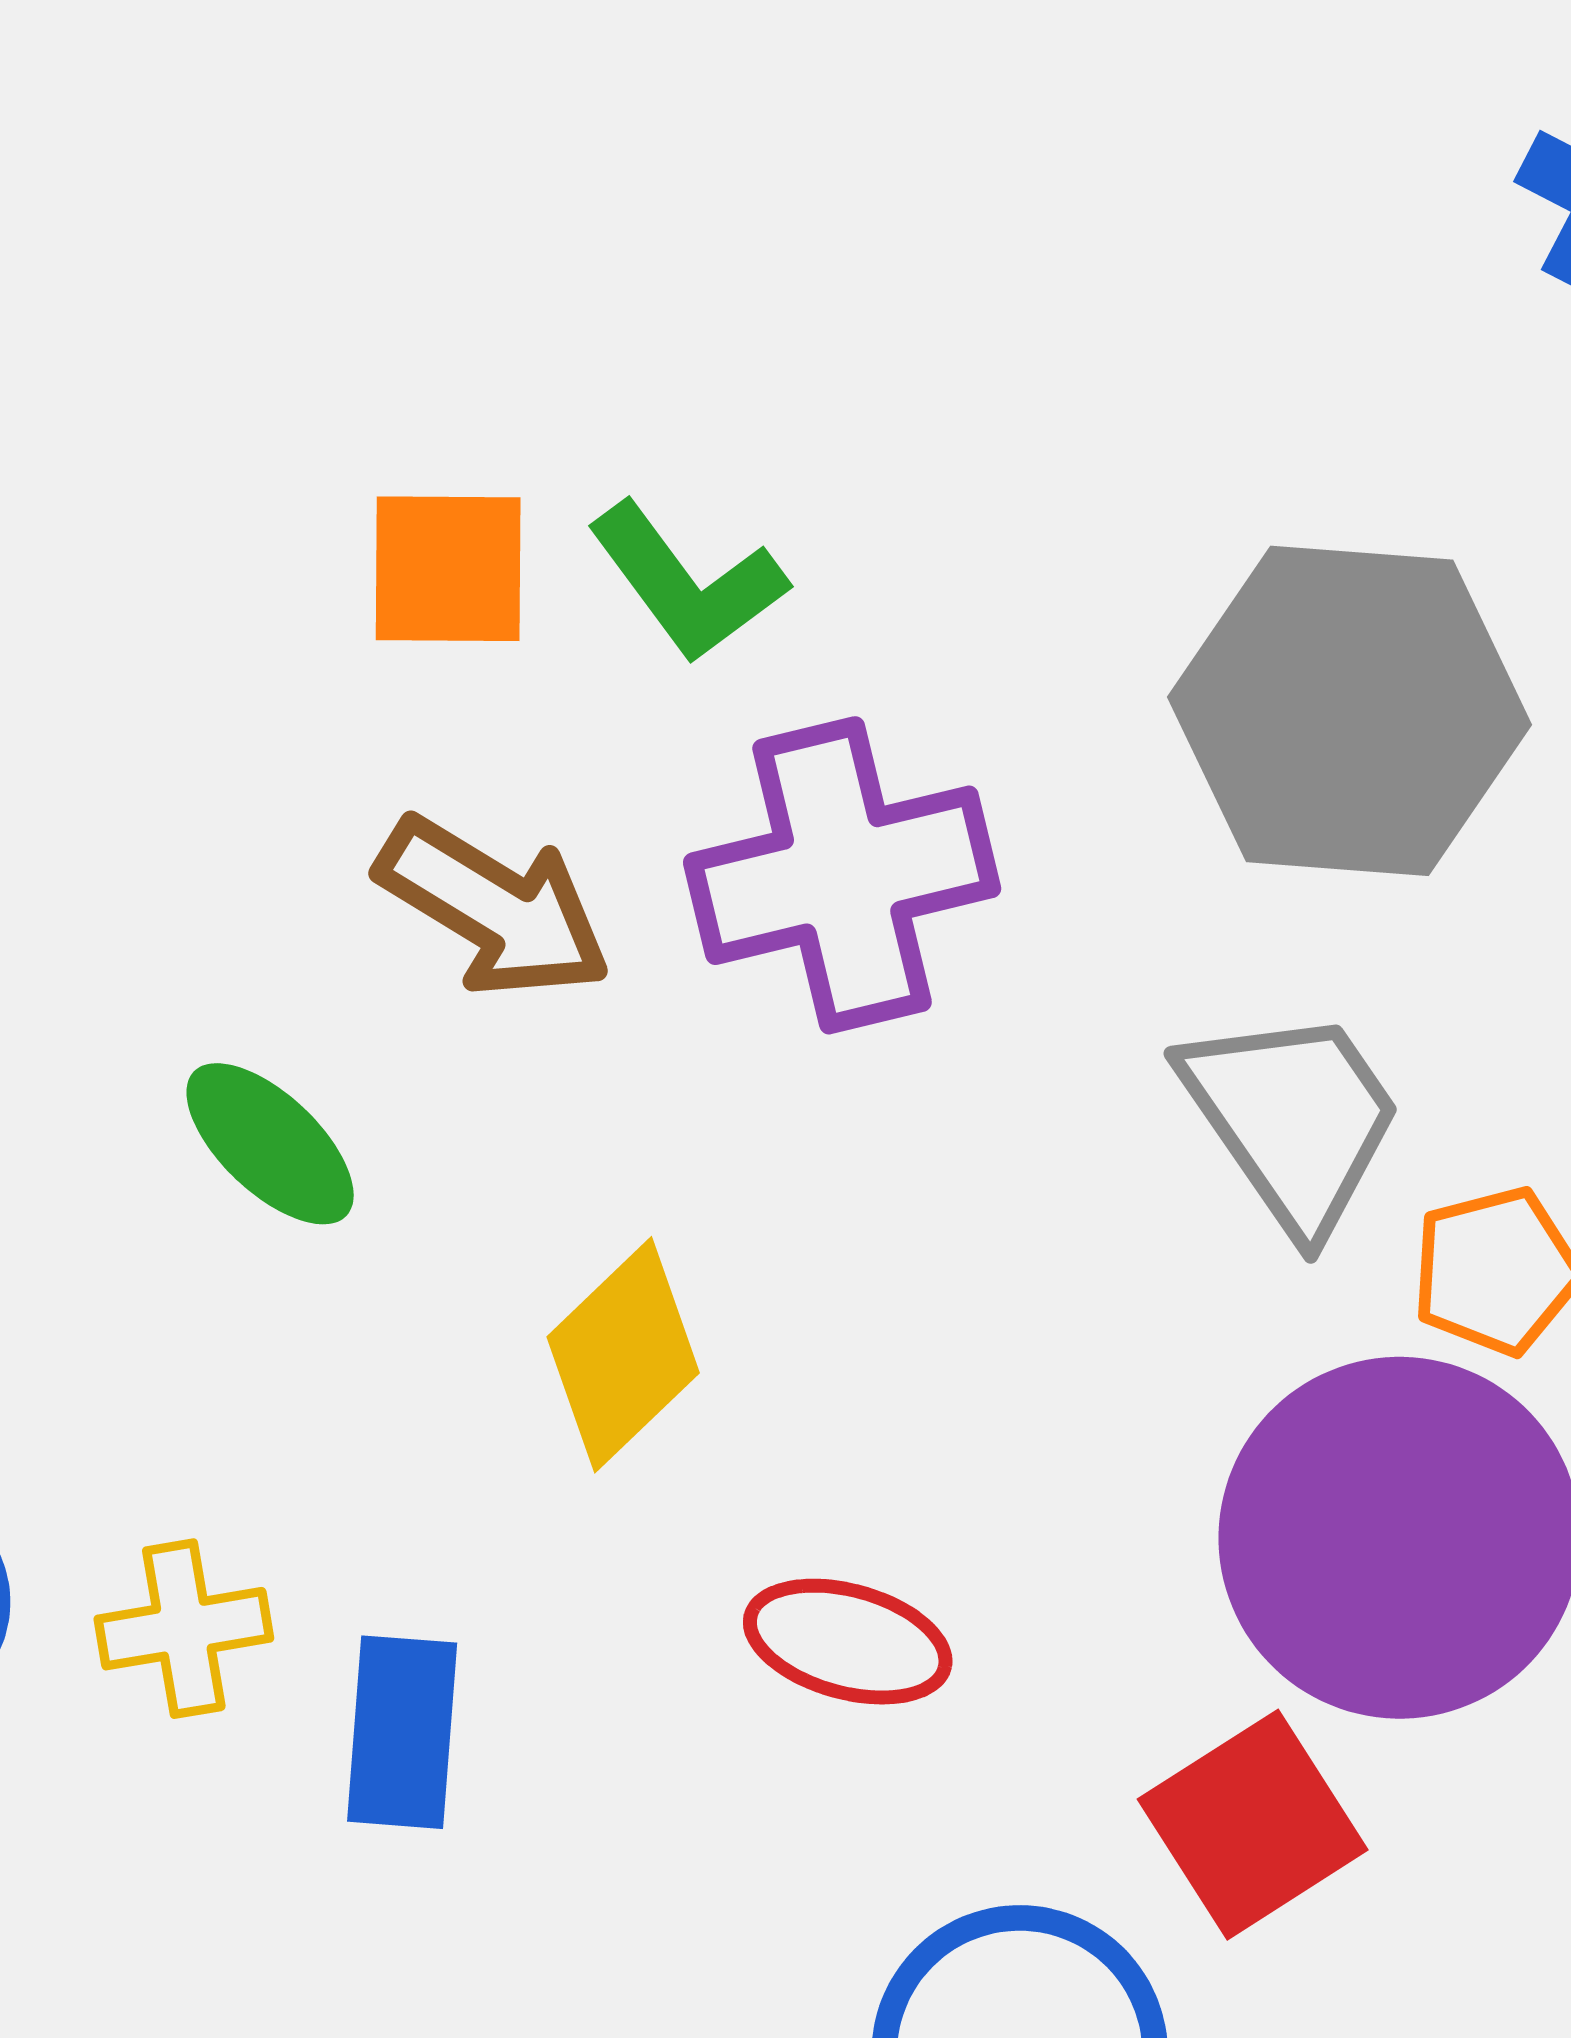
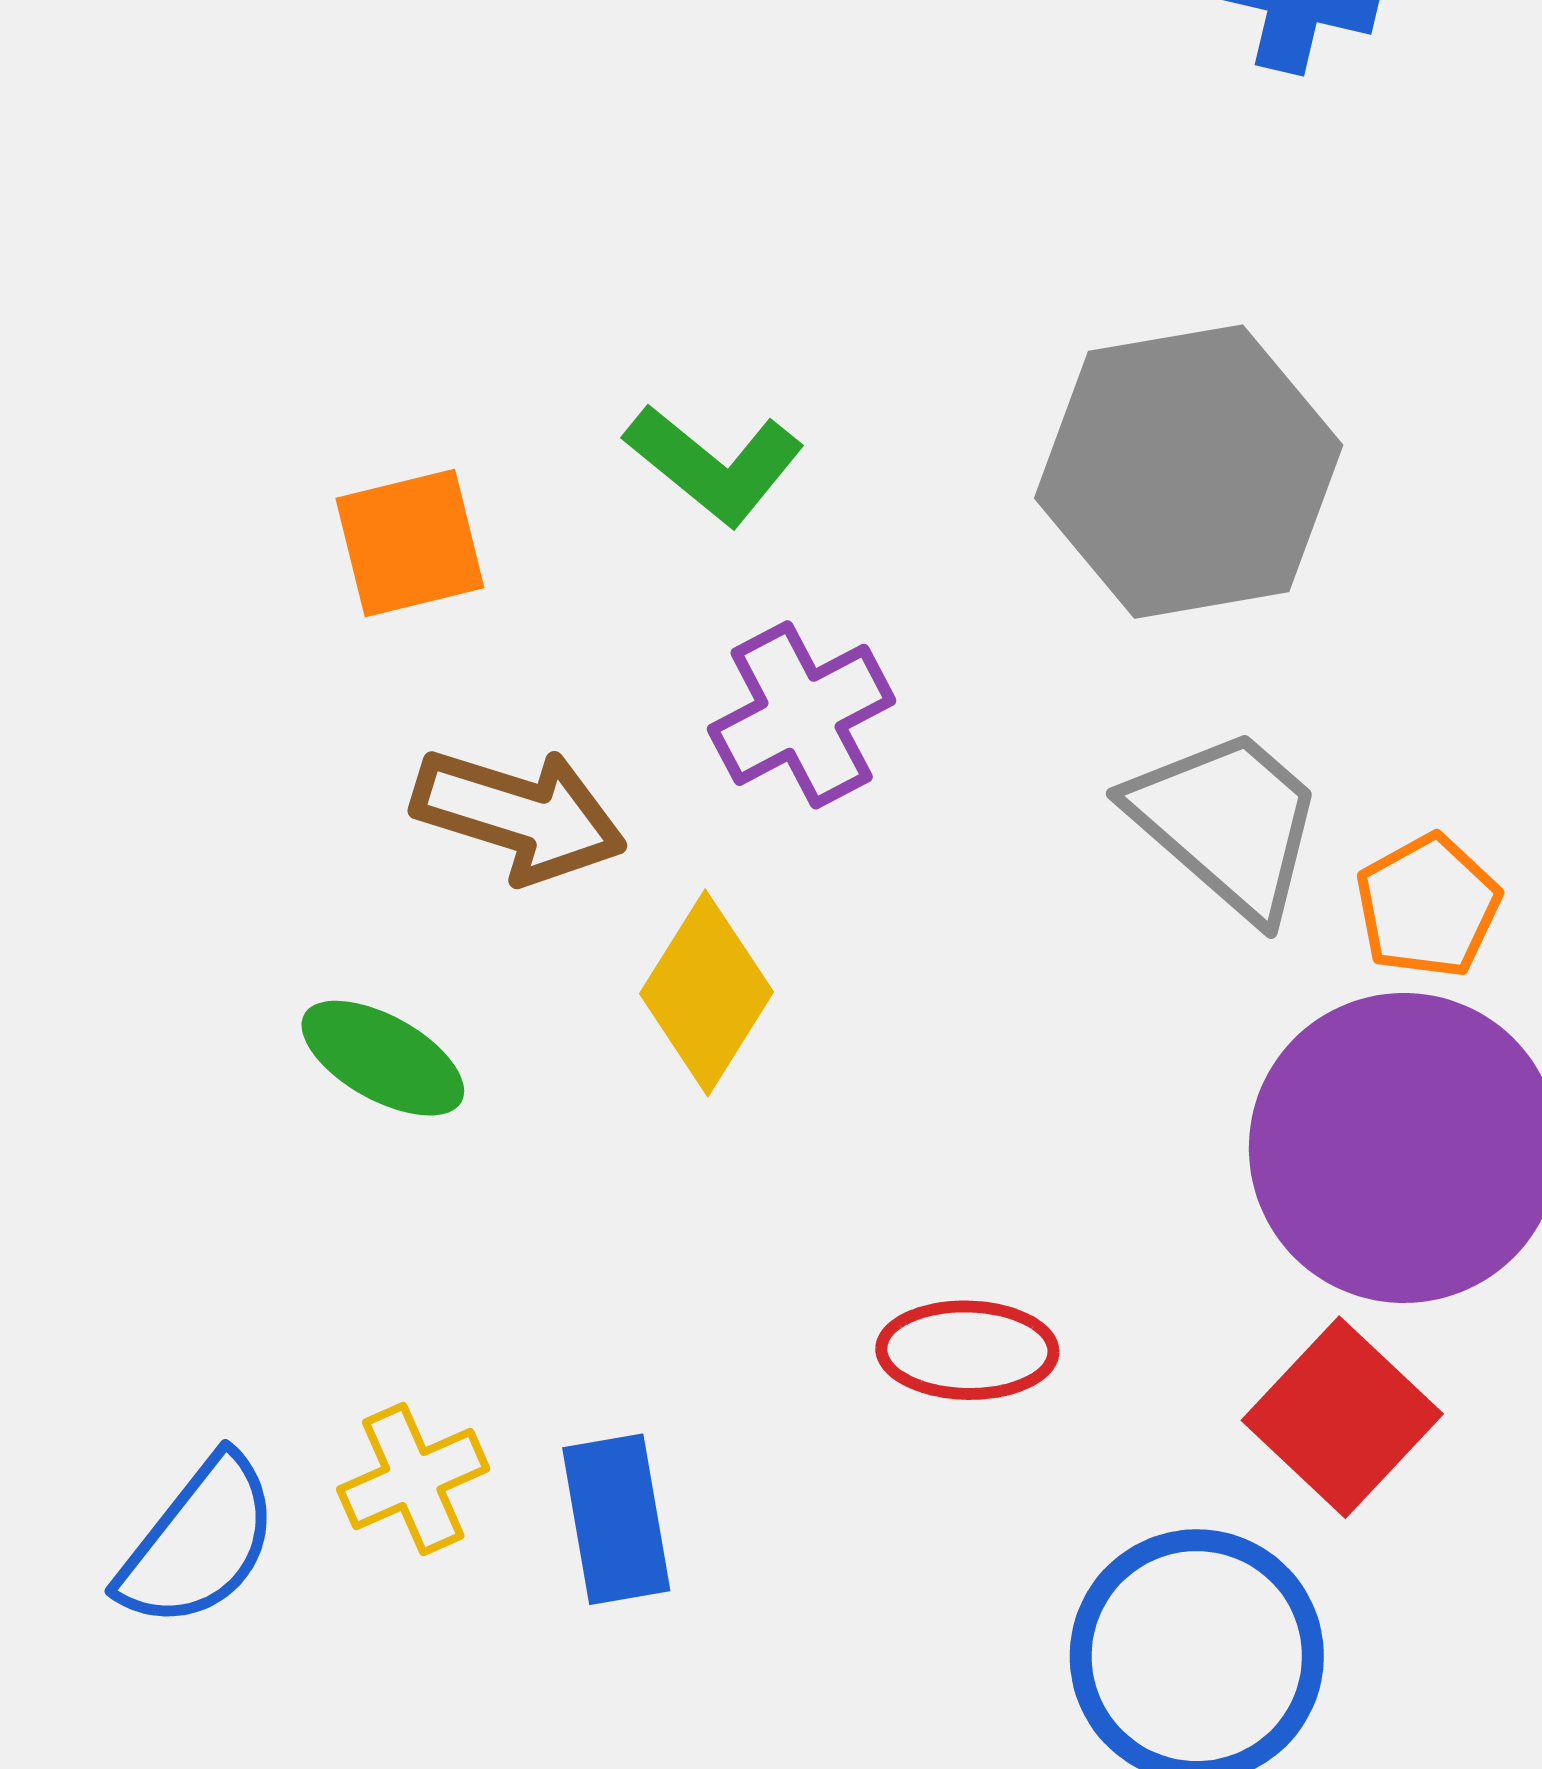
green L-shape: (687, 582) -> (714, 464), moved
purple cross: (842, 875) -> (802, 715), size x0.7
yellow diamond: (623, 1355) -> (707, 993), moved

